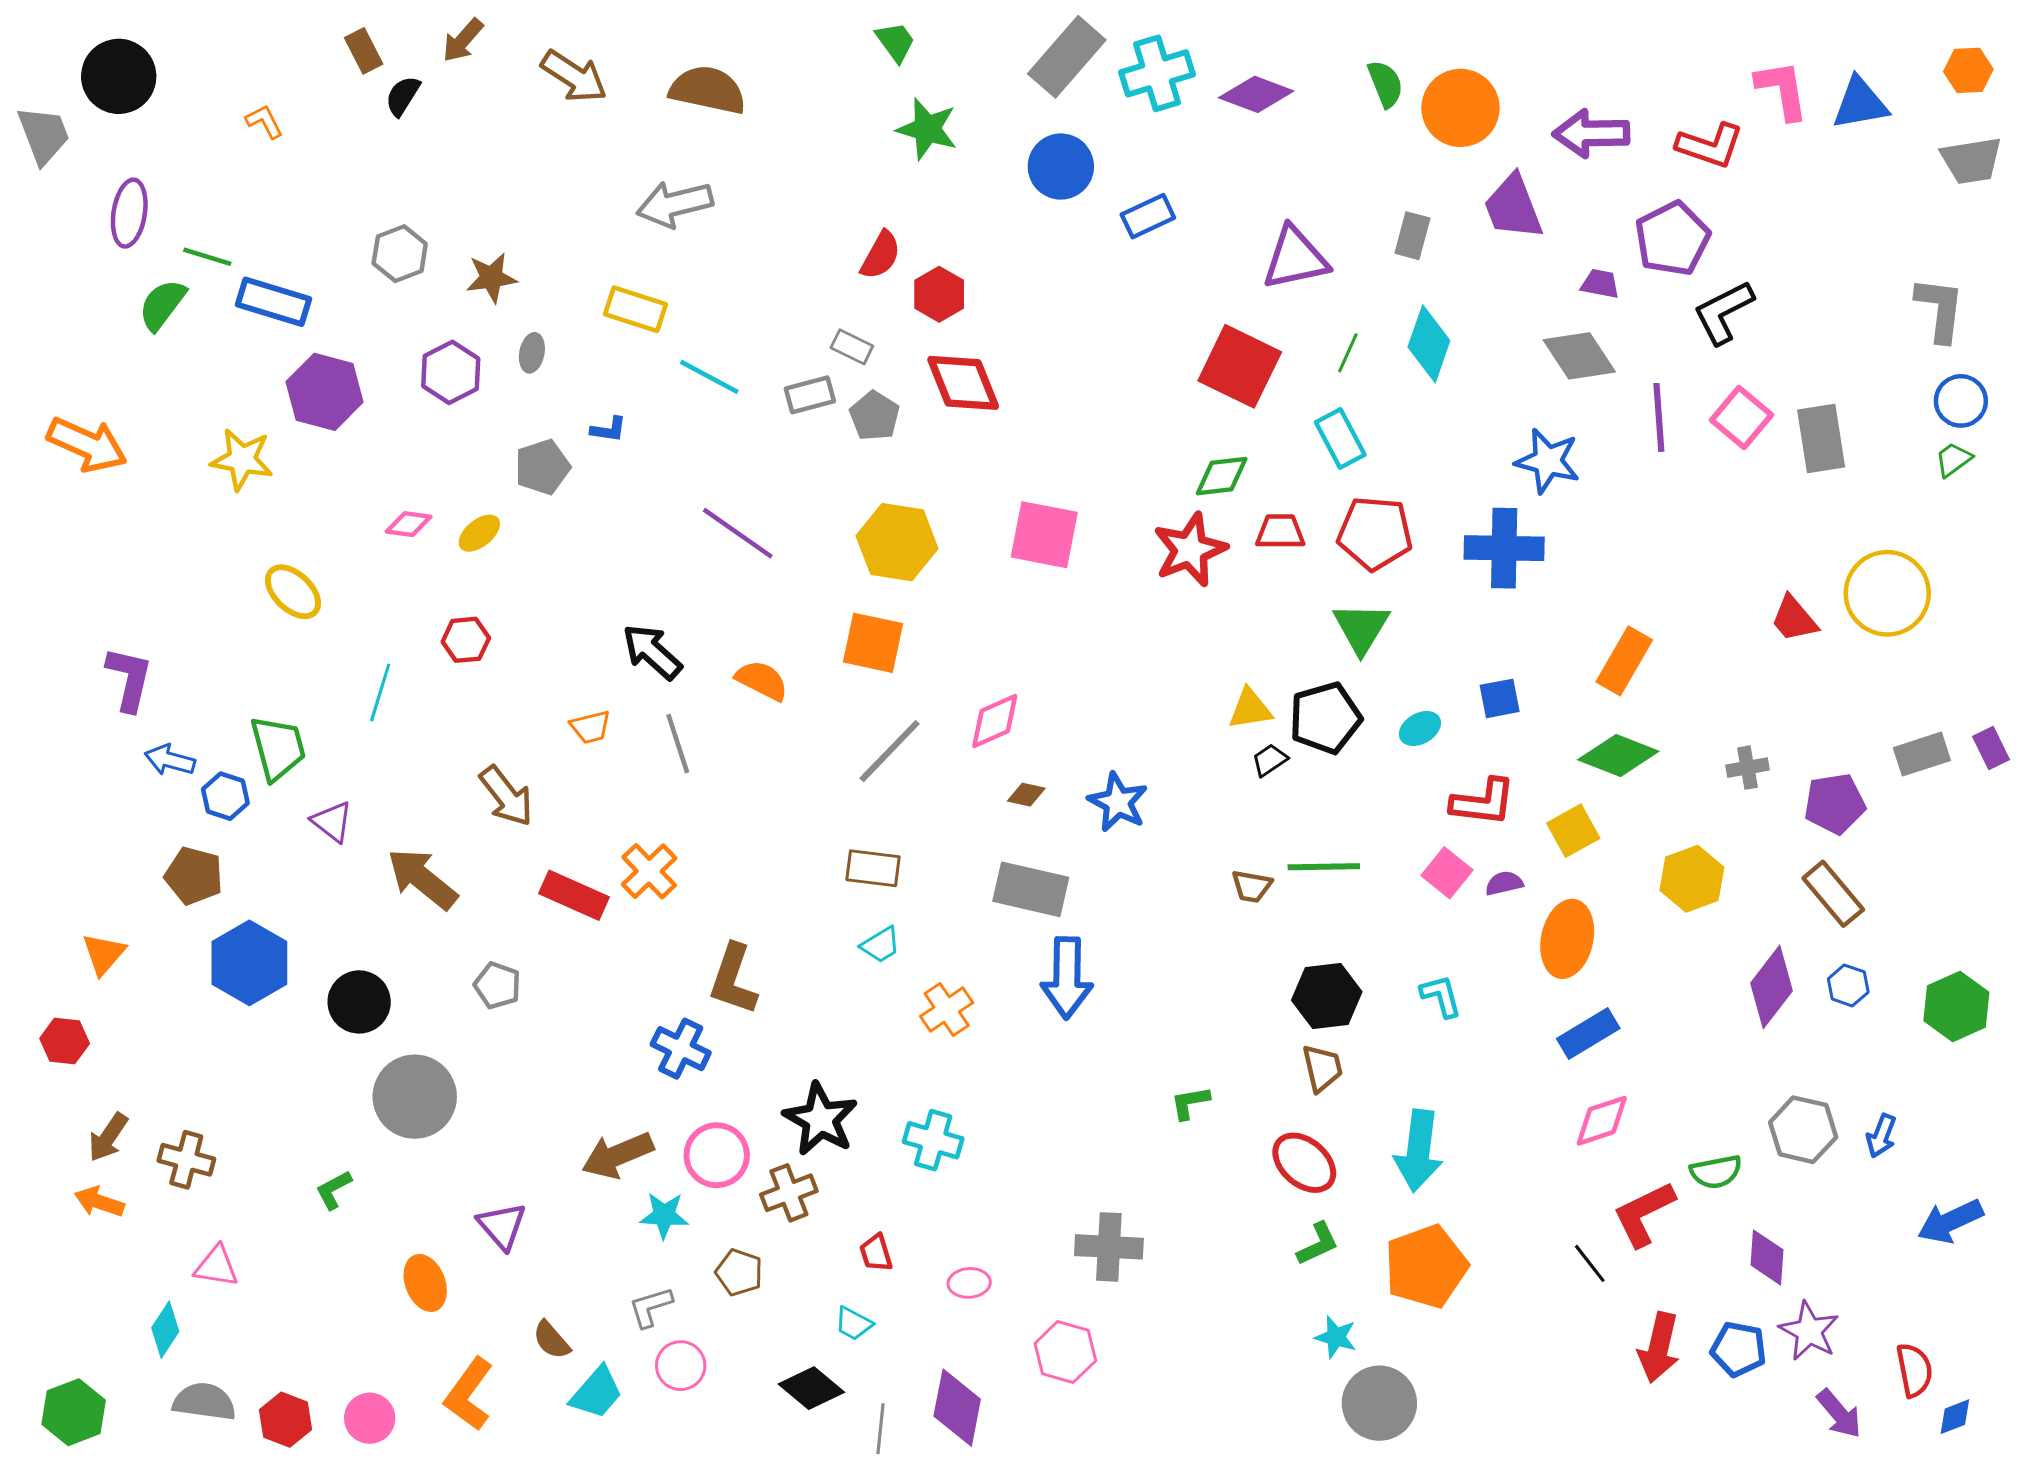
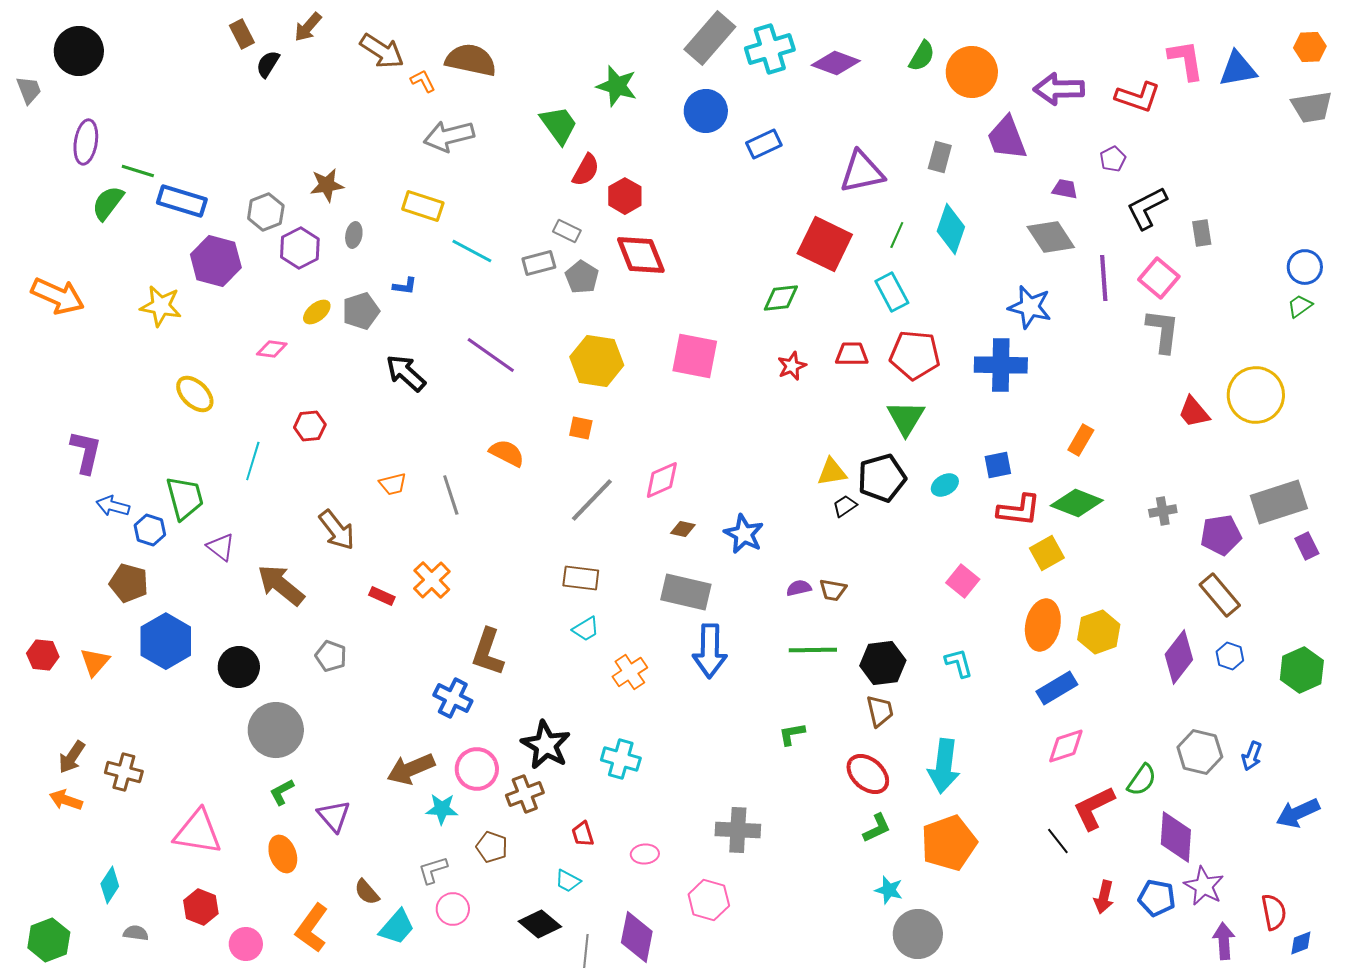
green trapezoid: (896, 42) -> (559, 125), moved, size x1.4
green semicircle: (1385, 84) -> (922, 56), turned 52
orange L-shape: (264, 121) -> (423, 81), moved
gray trapezoid: (44, 135) -> (29, 90), size x0.7
purple pentagon: (1672, 239) -> (1113, 159), size x0.5
gray hexagon: (400, 254) -> (266, 212), moved
gray L-shape: (1940, 309) -> (1163, 331), moved
gray rectangle: (1821, 438) -> (1202, 233), moved, size x0.6
green diamond: (1222, 476) -> (781, 298), moved
yellow ellipse: (479, 533) -> (317, 312), moved
red star: (1190, 550) -> (792, 366), size x0.6
orange square: (873, 643) -> (581, 428), size x0.6
black arrow: (652, 652) -> (406, 373), moved
orange rectangle: (1624, 661) -> (1081, 440), size x0.7
purple rectangle: (1991, 748) -> (1307, 546), moved
gray rectangle: (1922, 754) -> (1279, 502), size x1.5
red L-shape: (1483, 802) -> (1019, 510), moved
green line: (1324, 867) -> (813, 650), moved
yellow hexagon: (1692, 879) -> (1099, 632), moved
purple semicircle: (1504, 883) -> (799, 588), moved
red rectangle: (574, 895) -> (382, 596), size x0.6
orange triangle: (104, 954) -> (95, 662), moved
red hexagon: (65, 1041) -> (43, 655), moved
green semicircle: (1716, 1172) -> (1142, 780), turned -44
green L-shape: (334, 1190) -> (282, 792), moved
purple diamond: (1767, 1257) -> (1176, 837), size x1.4
pink triangle: (216, 1266) -> (198, 832), moved, size x1.6
red arrow: (1659, 1348) -> (1104, 897), size x0.7
gray semicircle: (204, 1402) -> (136, 933), size x0.6
purple arrow: (1839, 1414) -> (1224, 941), turned -144
red hexagon: (285, 1420) -> (201, 907), moved

